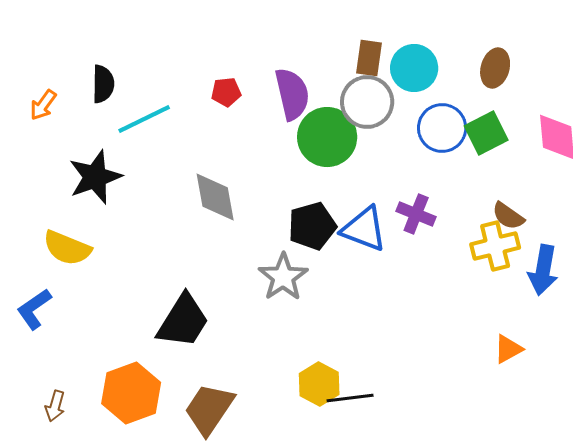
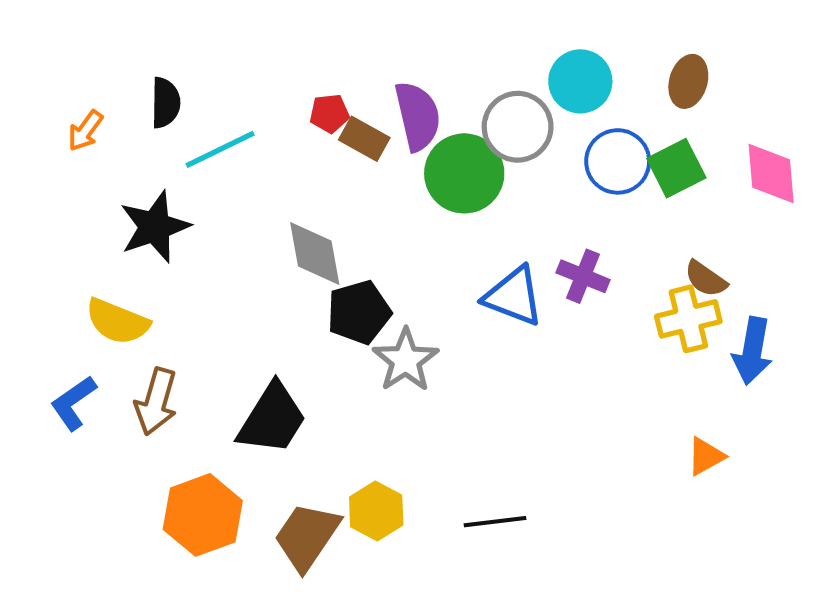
brown rectangle: (369, 58) -> (364, 139), moved, turned -69
black pentagon: (312, 226) -> (359, 312), moved
yellow hexagon: (319, 384) -> (376, 511), moved
brown arrow: (55, 406) -> (156, 402), moved, size x1.6

